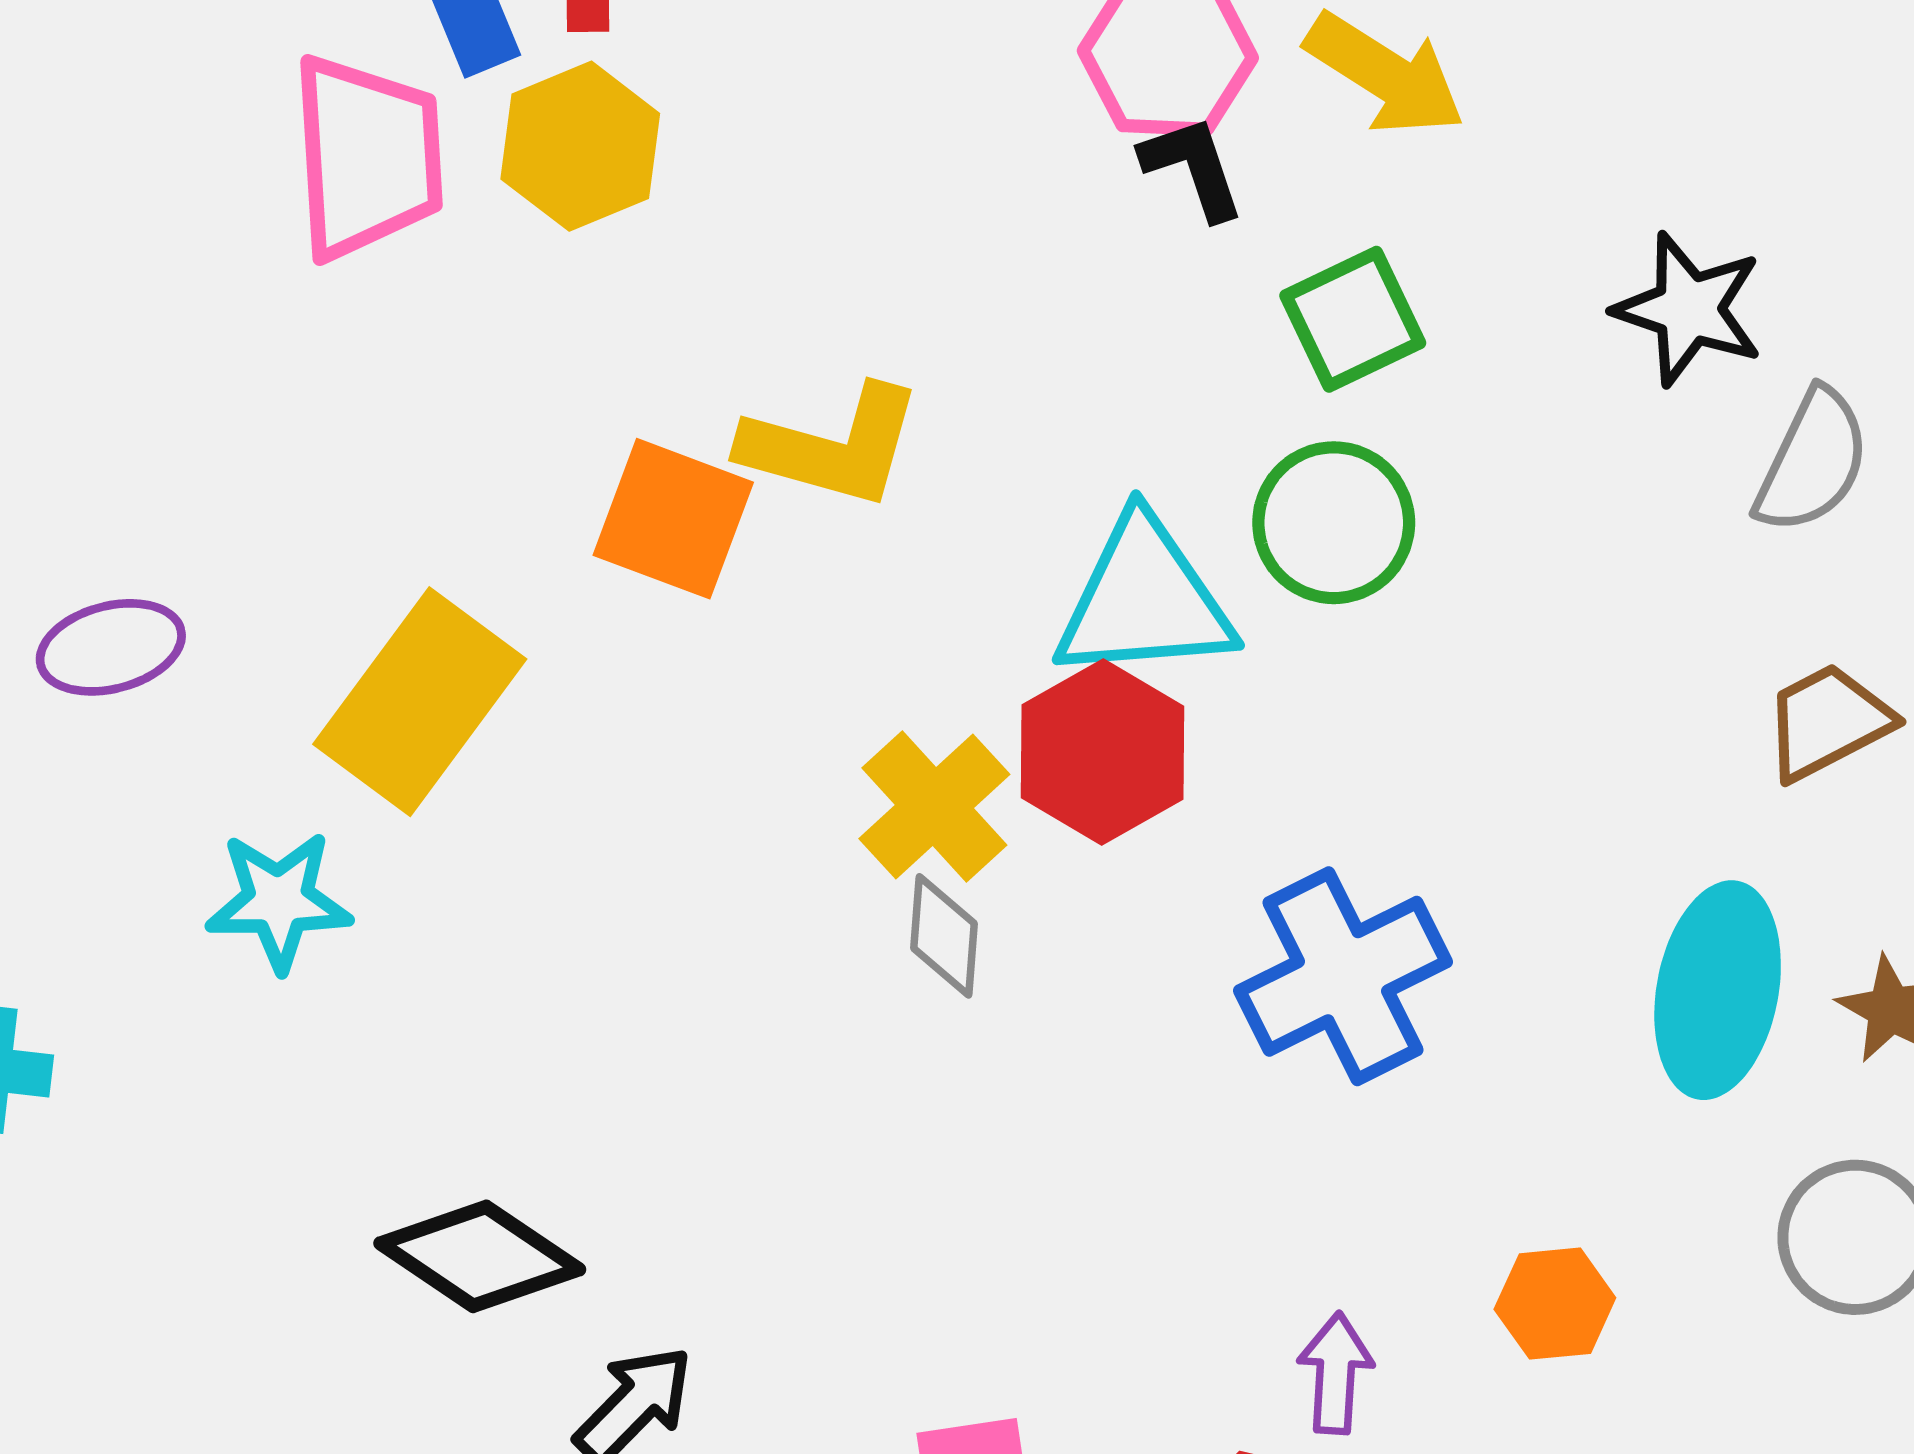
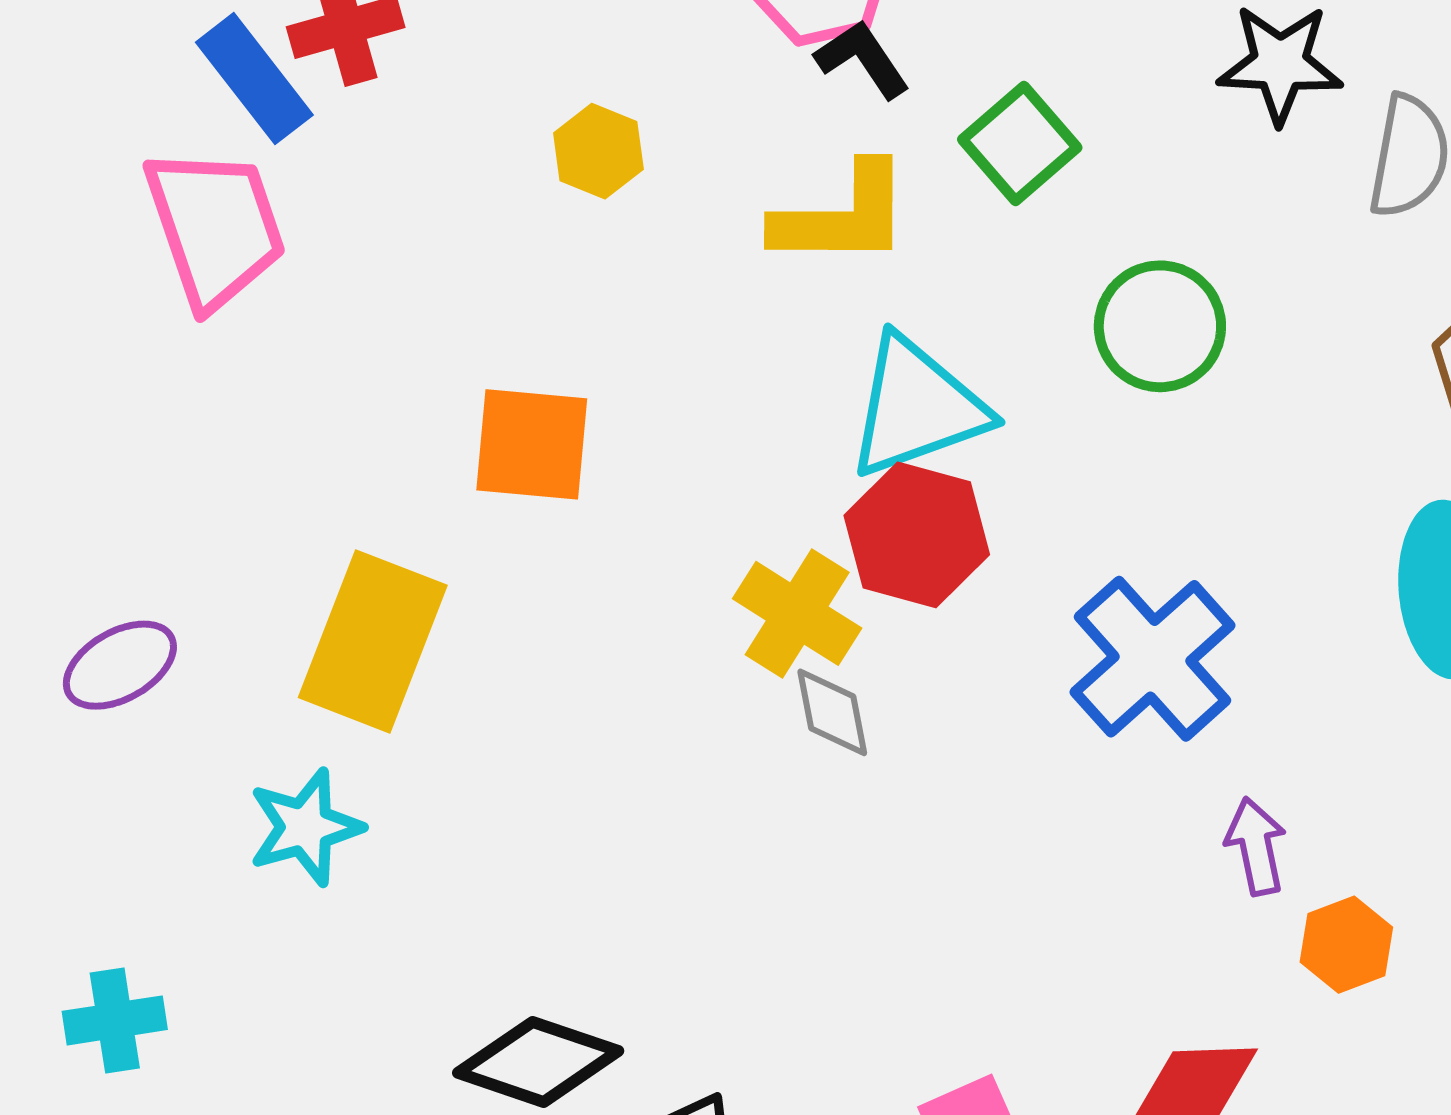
yellow hexagon: (580, 146) -> (598, 151), moved, size x0.7
yellow L-shape: (832, 446) -> (842, 216), moved
green circle: (1334, 523) -> (1160, 326), moved
orange hexagon: (1555, 1304) -> (1346, 945), moved
purple arrow: (1335, 1373) -> (1256, 846), moved

